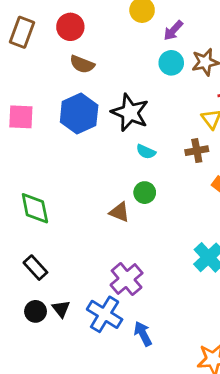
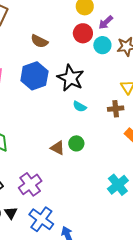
red circle: (70, 27) -> (83, 33), moved
green circle: (145, 193) -> (76, 143), moved
purple cross: (127, 279) -> (30, 184), moved

